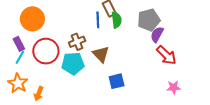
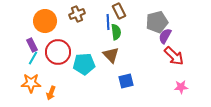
green semicircle: (117, 20) -> (116, 32), moved
brown cross: (77, 42) -> (77, 14), moved
orange star: (18, 83) -> (31, 83), turned -30

